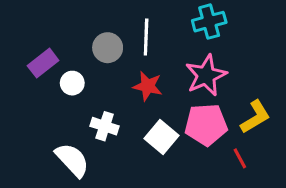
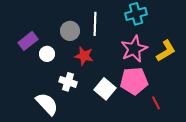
red star: (148, 86) -> (84, 56), moved
yellow L-shape: (255, 117) -> (166, 51), moved

